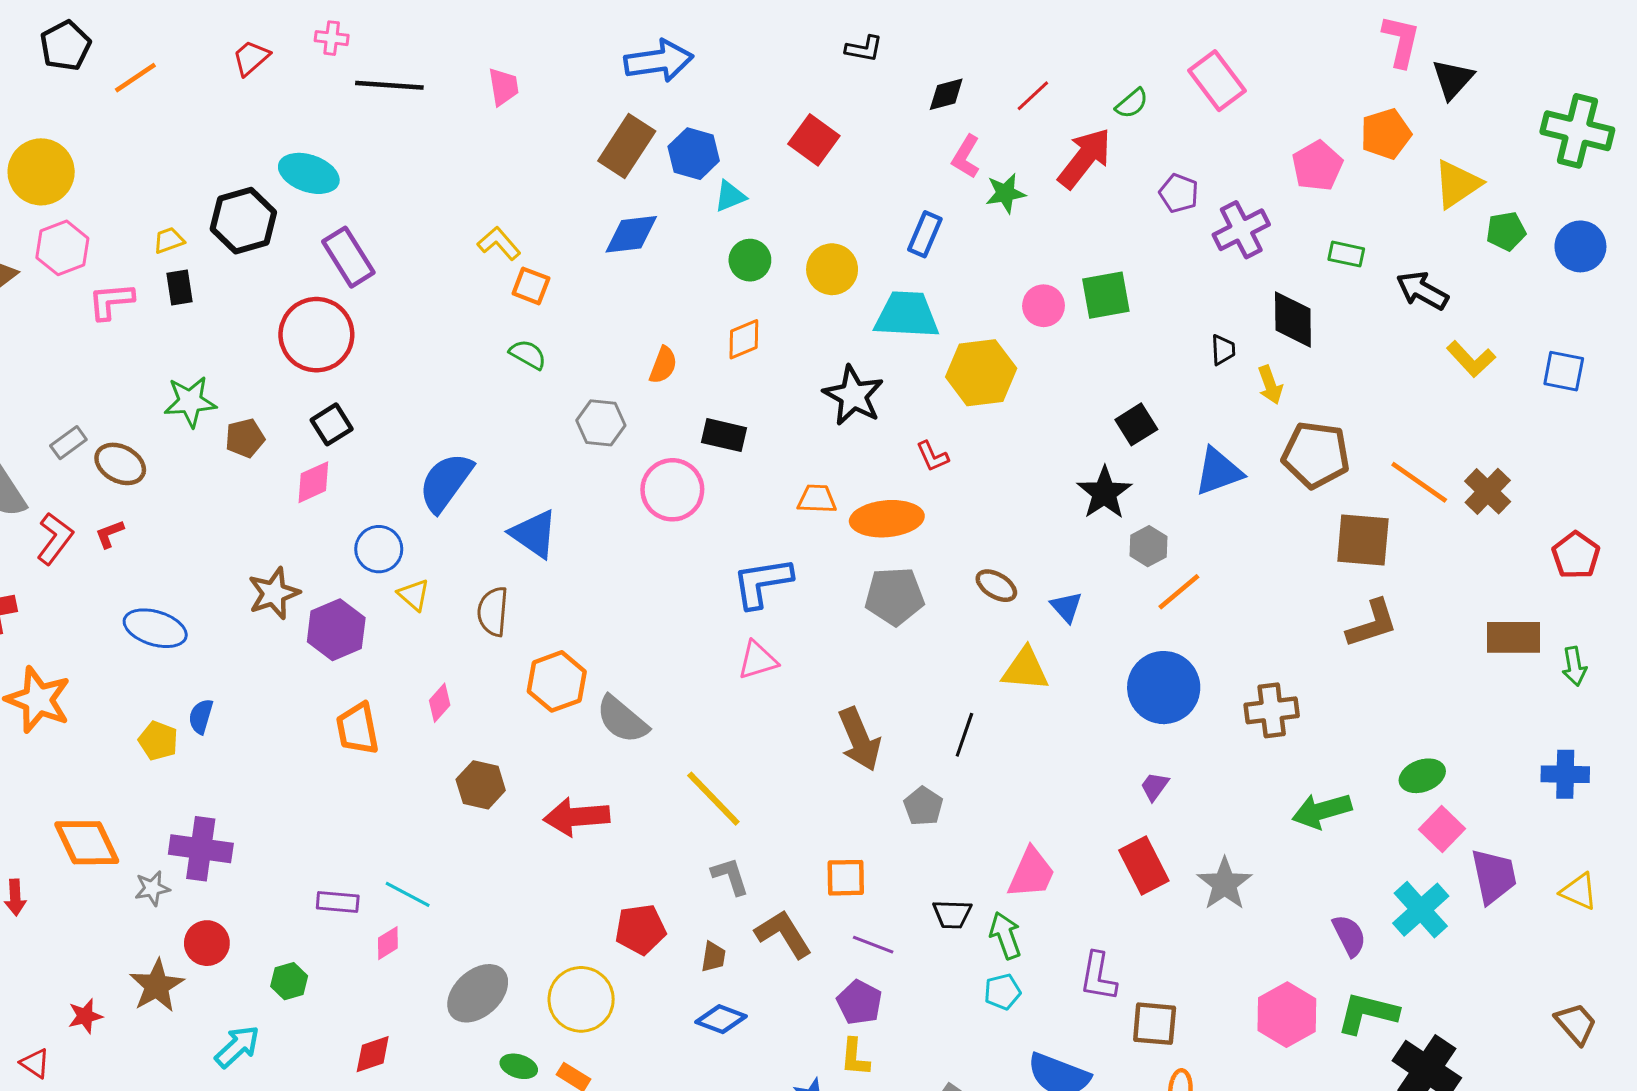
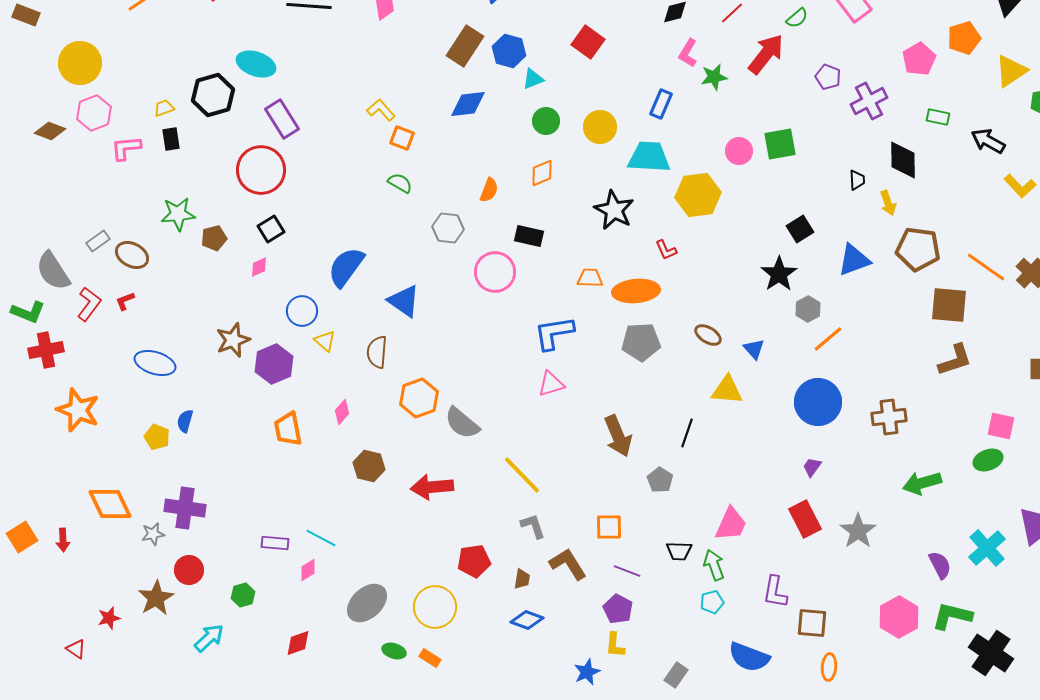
pink diamond: (313, 482) -> (259, 267), size x0.7
pink square: (1442, 829) -> (1001, 426), moved, turned -32

